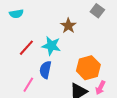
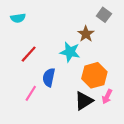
brown star: (68, 26) -> (86, 34), moved
cyan star: (51, 46) -> (70, 52), moved

